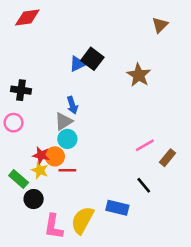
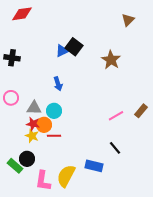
black cross: (21, 90) -> (12, 58), moved
gray triangle: (64, 121) -> (34, 108), moved, turned 35
brown rectangle: (167, 158) -> (141, 111), moved
green rectangle: (19, 179) -> (15, 166), moved

